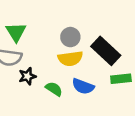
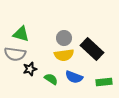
green triangle: (16, 32) -> (21, 34), turned -42
green rectangle: (121, 79) -> (104, 82), moved

